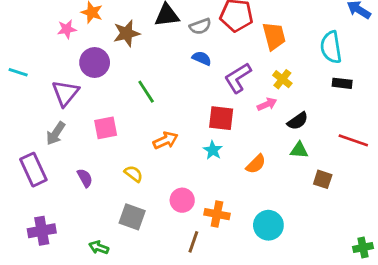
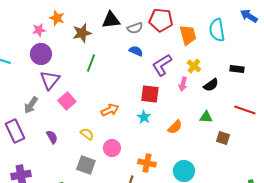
cyan semicircle: (331, 47) -> (217, 30), moved
purple circle: (95, 63) -> (41, 54), moved
green line: (146, 92) -> (91, 63), moved, turned 54
purple triangle: (65, 93) -> (50, 80), moved
pink arrow: (267, 104) -> (183, 84), turned 128
black semicircle: (298, 121) -> (211, 85), moved
pink square: (106, 128) -> (67, 101), turned -30
pink circle: (182, 200) -> (112, 148), moved

